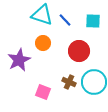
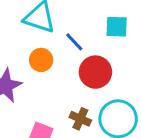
blue line: (65, 20) -> (74, 42), moved

